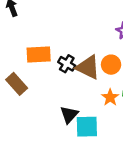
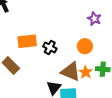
brown triangle: (88, 67) -> (71, 72), moved

